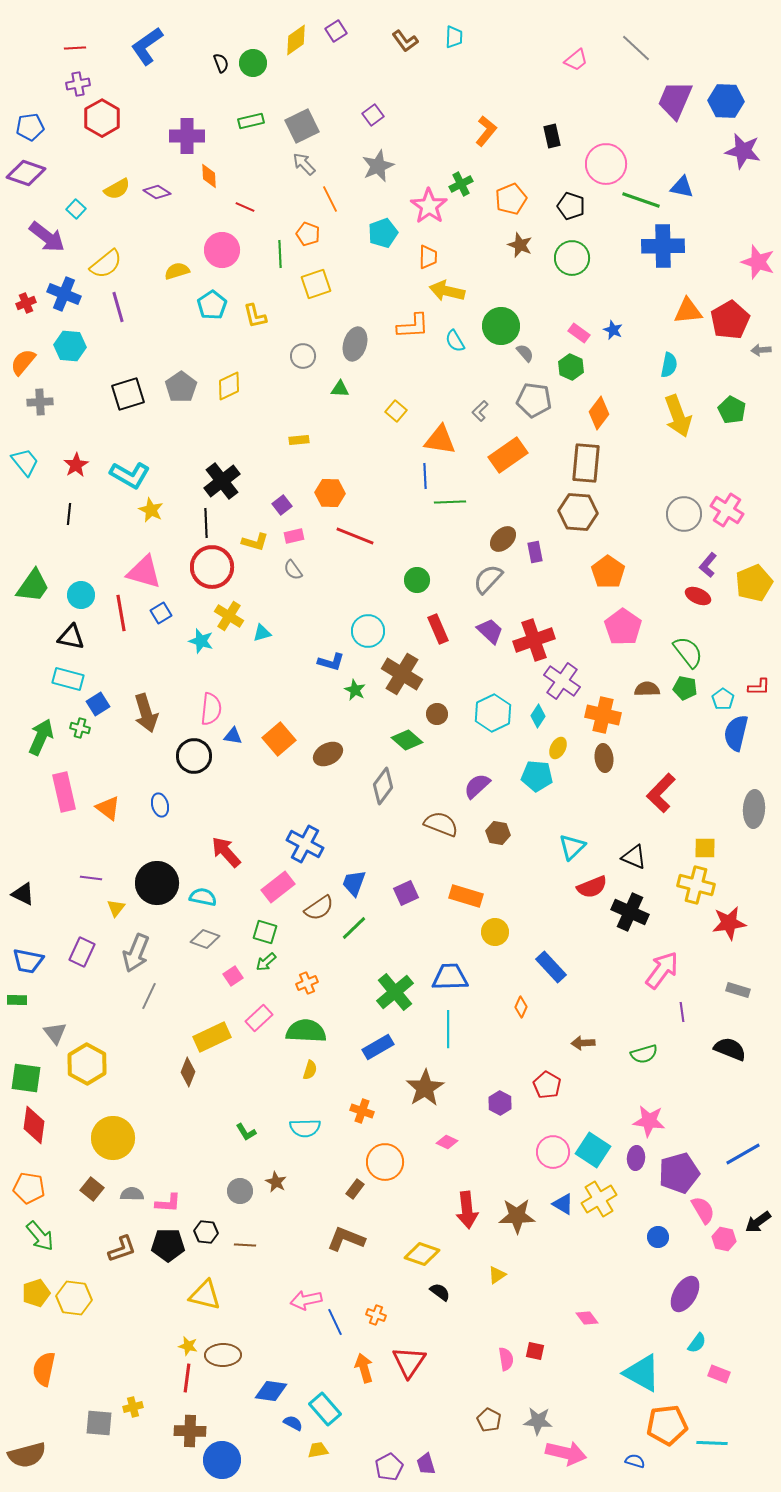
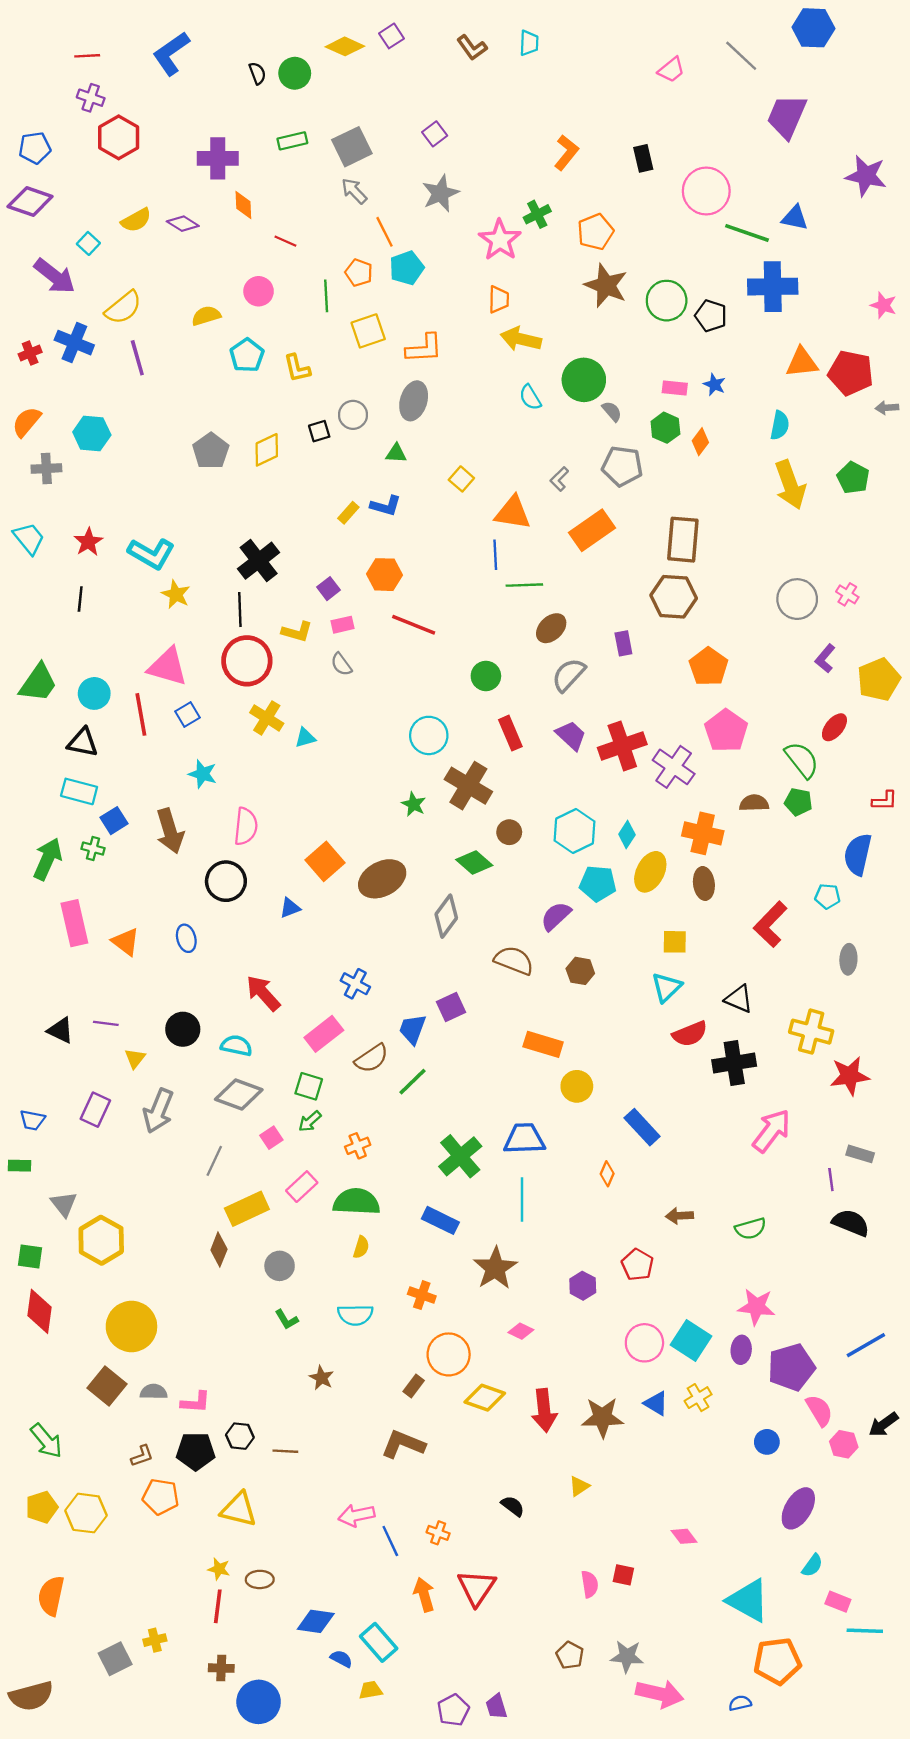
yellow diamond: (296, 40) -> (345, 46), turned 60
purple cross: (78, 84) -> (91, 98), turned 30
blue hexagon: (726, 101) -> (813, 28), moved
black pentagon: (571, 206) -> (711, 316), moved
cyan pentagon: (383, 233) -> (407, 268), moved
brown star: (520, 245) -> (606, 285), size x1.5
pink circle: (222, 250) -> (259, 291), size x0.7
pink star: (758, 262) -> (883, 305), size x0.7
red pentagon: (730, 320) -> (851, 373), turned -30
orange L-shape: (413, 326) -> (424, 348), moved
pink rectangle: (579, 333) -> (675, 388), turned -30
cyan hexagon: (70, 346) -> (92, 433), moved
black square: (128, 394) -> (319, 431), moved, size x0.6
orange diamond: (599, 413) -> (700, 442), moved, size x0.7
yellow rectangle: (299, 440) -> (348, 513), turned -42
pink cross: (727, 510) -> (847, 594), size x0.6
brown ellipse: (503, 539) -> (551, 628), moved
red ellipse: (698, 596) -> (834, 727), moved, turned -75
cyan star: (201, 641) -> (203, 774), moved
blue L-shape: (331, 662) -> (386, 506), moved
purple cross: (562, 681) -> (674, 767), moved
cyan pentagon: (723, 699) -> (827, 896), moved, turned -30
blue triangle: (233, 736) -> (290, 908), moved, turned -30
yellow ellipse: (558, 748) -> (650, 872), size x1.6
brown ellipse: (328, 754) -> (382, 879), size x1.4
cyan pentagon: (537, 776) -> (598, 883), moved
gray ellipse: (754, 809) -> (848, 959), moved, size x0.7
blue cross: (305, 844) -> (355, 984), size x0.7
yellow square: (705, 848) -> (675, 942), moved
black circle: (157, 883) -> (183, 1029), size x0.7
purple square: (406, 893) -> (451, 1007), moved
black triangle: (23, 894) -> (60, 1030), moved
black cross: (630, 912) -> (734, 1063), turned -33
gray diamond: (205, 939) -> (239, 1094), size x1.4
blue trapezoid: (28, 961) -> (32, 1120), size x0.7
gray line: (149, 996) -> (214, 1161), moved
purple line: (682, 1012) -> (831, 1180), moved
blue rectangle: (378, 1047) -> (440, 1220), turned 56
green square: (26, 1078) -> (30, 1257), size x0.7
orange pentagon: (29, 1188) -> (161, 1497), moved
brown square: (92, 1189) -> (107, 1386), size x1.4
gray circle: (240, 1191) -> (280, 1266), moved
yellow cross: (599, 1199) -> (698, 1398), size x0.7
brown L-shape: (122, 1249) -> (142, 1456), size x0.7
yellow diamond: (422, 1254) -> (485, 1398), moved
brown ellipse: (223, 1355) -> (260, 1579), size x0.7
gray square: (99, 1423) -> (115, 1659), turned -32
brown cross: (190, 1431) -> (221, 1668), size x0.7
cyan line: (712, 1443) -> (865, 1631), moved
blue semicircle: (635, 1461) -> (740, 1703), turned -30

